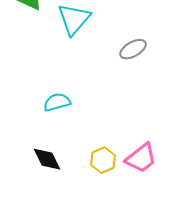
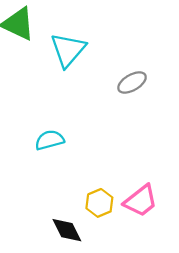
black diamond: (47, 159) -> (67, 230), moved

